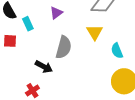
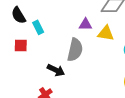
purple triangle: (56, 13) -> (85, 24), moved, turned 40
yellow triangle: (95, 32) -> (106, 33), turned -48

